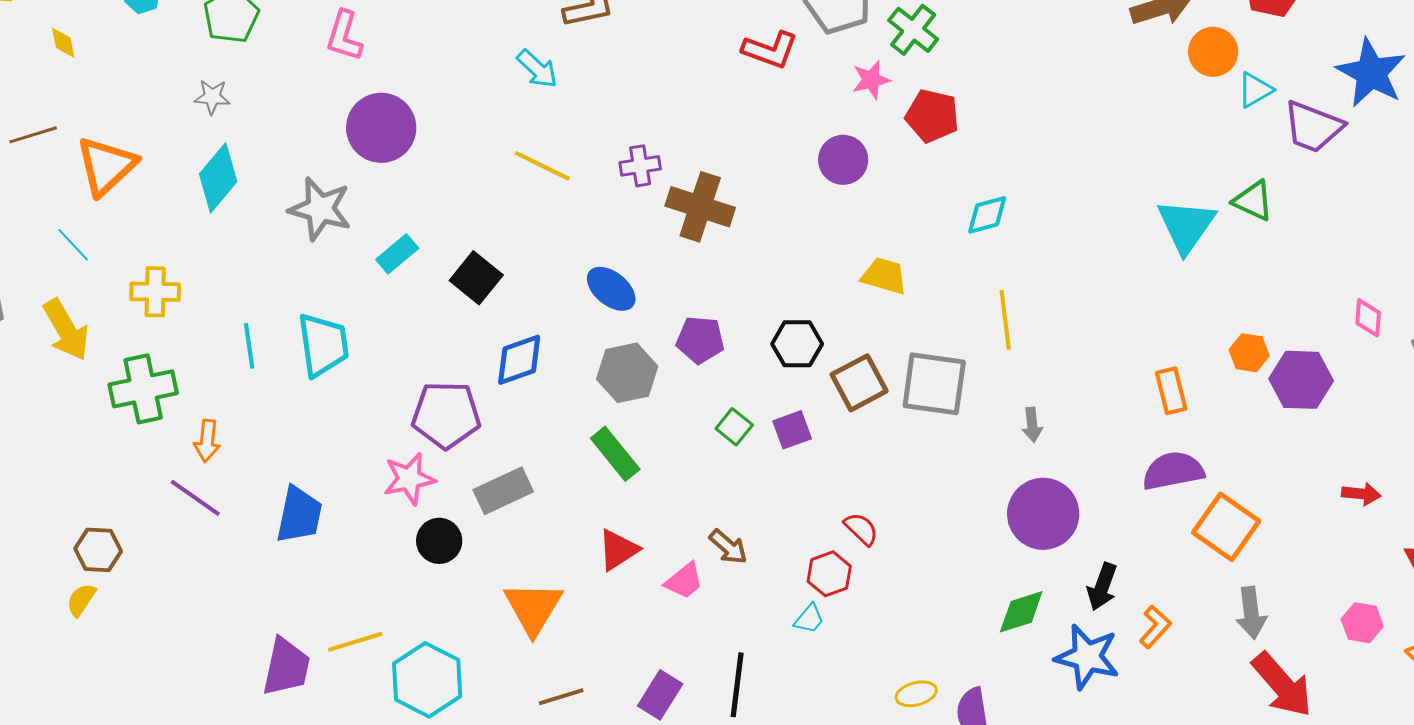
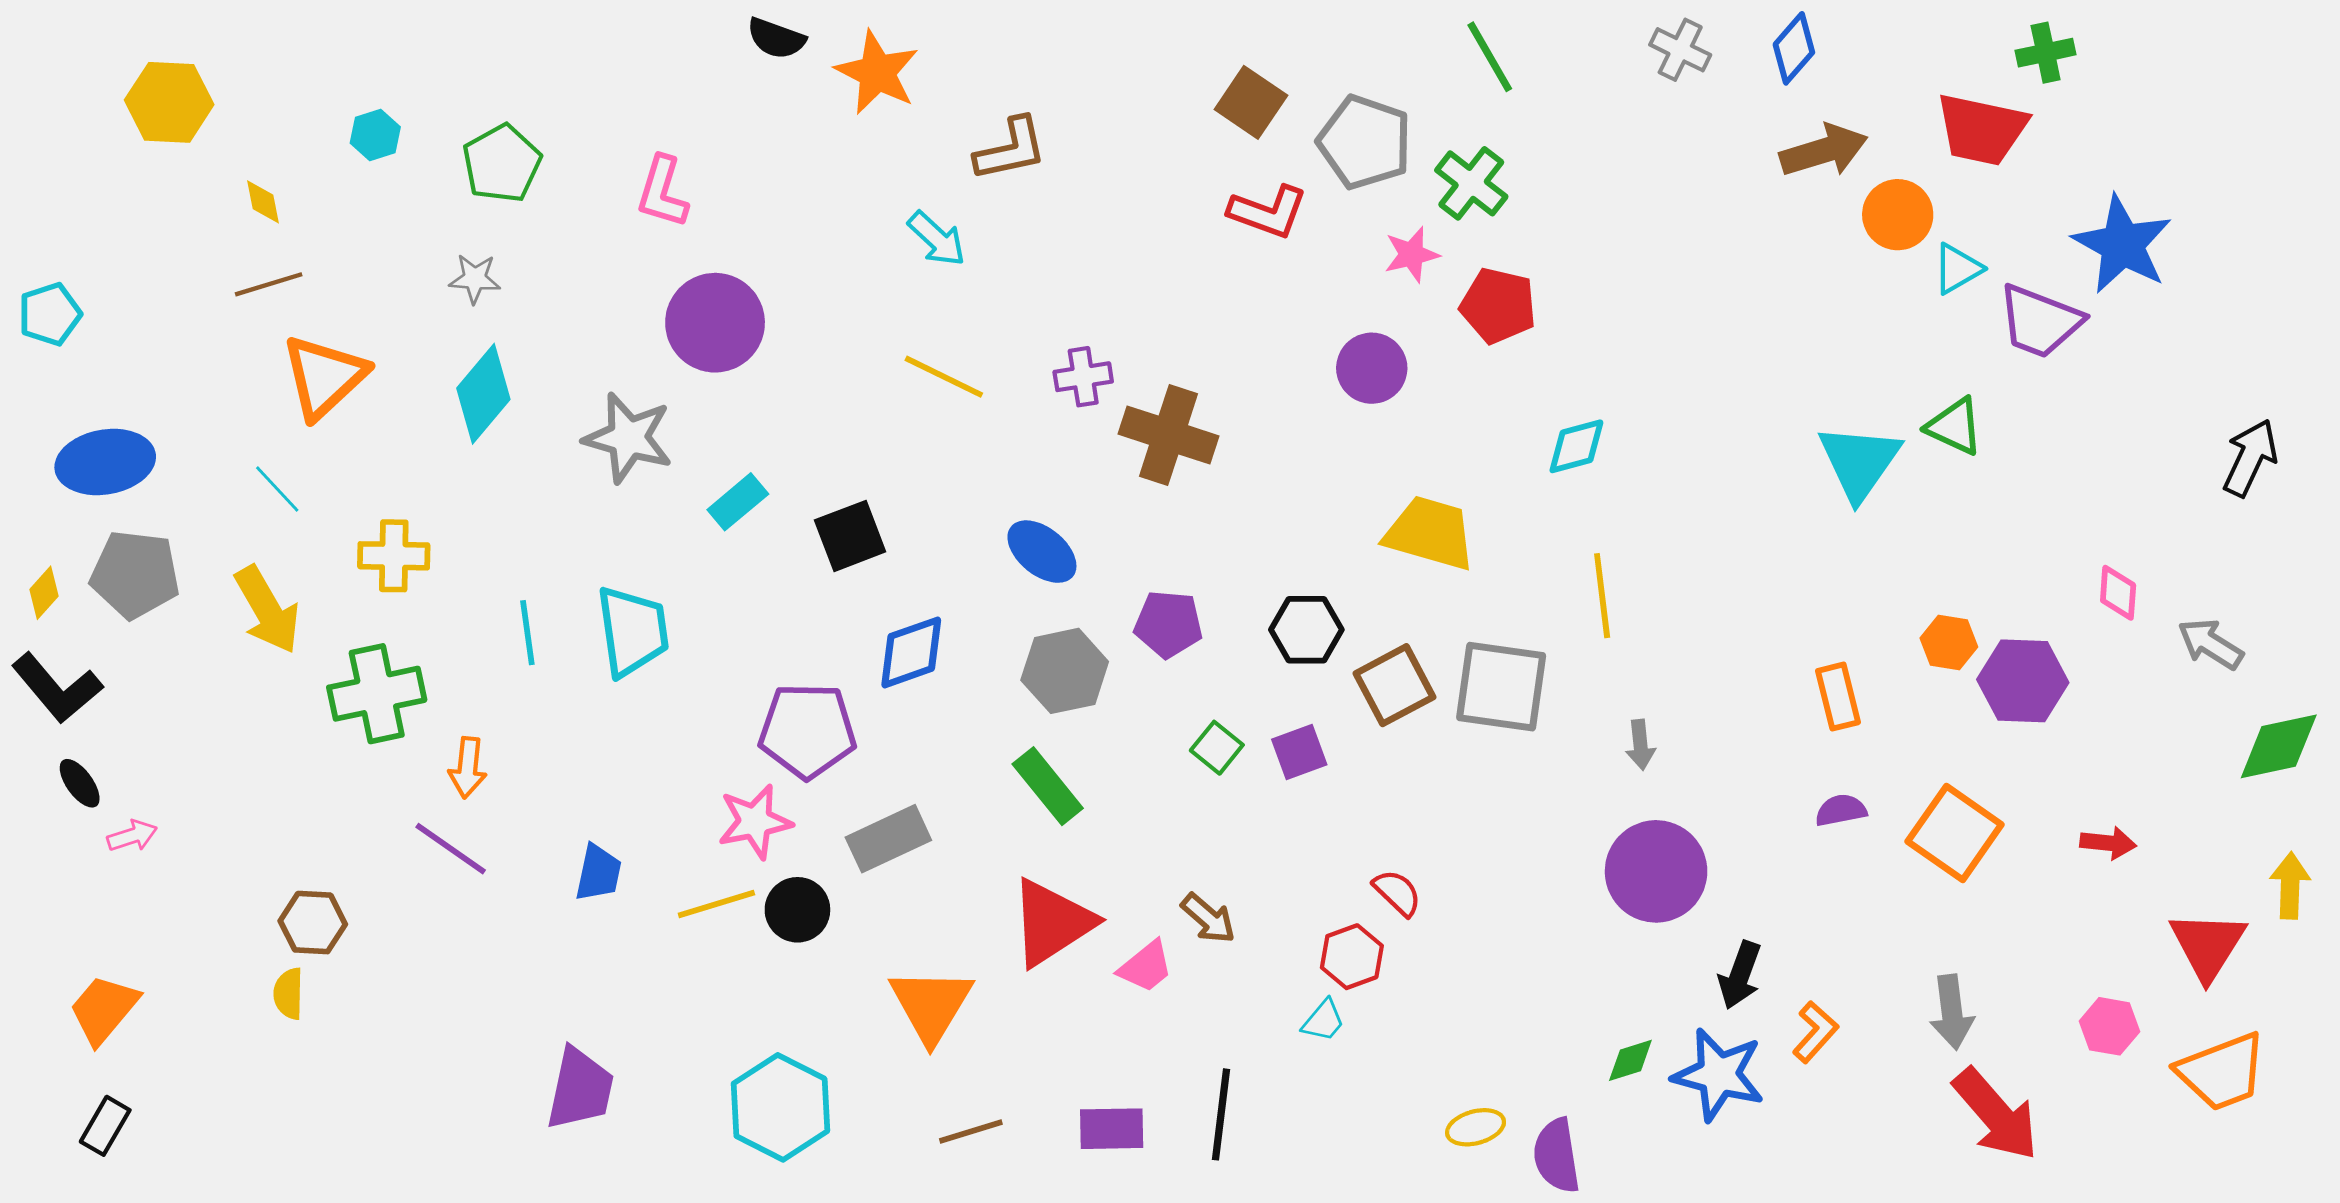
brown line: (33, 135) -> (269, 284), moved
yellow trapezoid: (884, 276) -> (1430, 533), size x1.4
black square: (476, 278) -> (850, 536), turned 30
purple semicircle: (1173, 471) -> (1841, 810), size x0.6
blue trapezoid: (299, 515) -> (598, 873), size x0.7
orange square: (1226, 527) -> (1955, 833), moved
red triangle: (618, 550) -> (1052, 923), size x1.5
yellow semicircle: (81, 600) -> (289, 994), turned -33
green diamond: (1021, 612) -> (1630, 1060), moved, size x0.7
yellow line: (355, 642) -> (716, 904), moved
purple rectangle: (660, 695) -> (1112, 1129), turned 57

